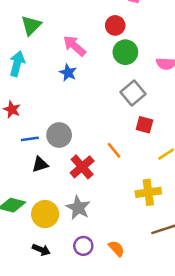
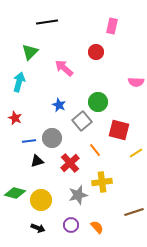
green circle: (125, 52) -> (98, 102), moved
blue star: (68, 73) -> (59, 105), moved
gray square: (133, 93) -> (82, 121), moved
red square: (145, 125) -> (119, 130), size x1.5
yellow cross: (148, 192) -> (102, 182), moved
gray star: (78, 208) -> (78, 195), moved, turned 30

